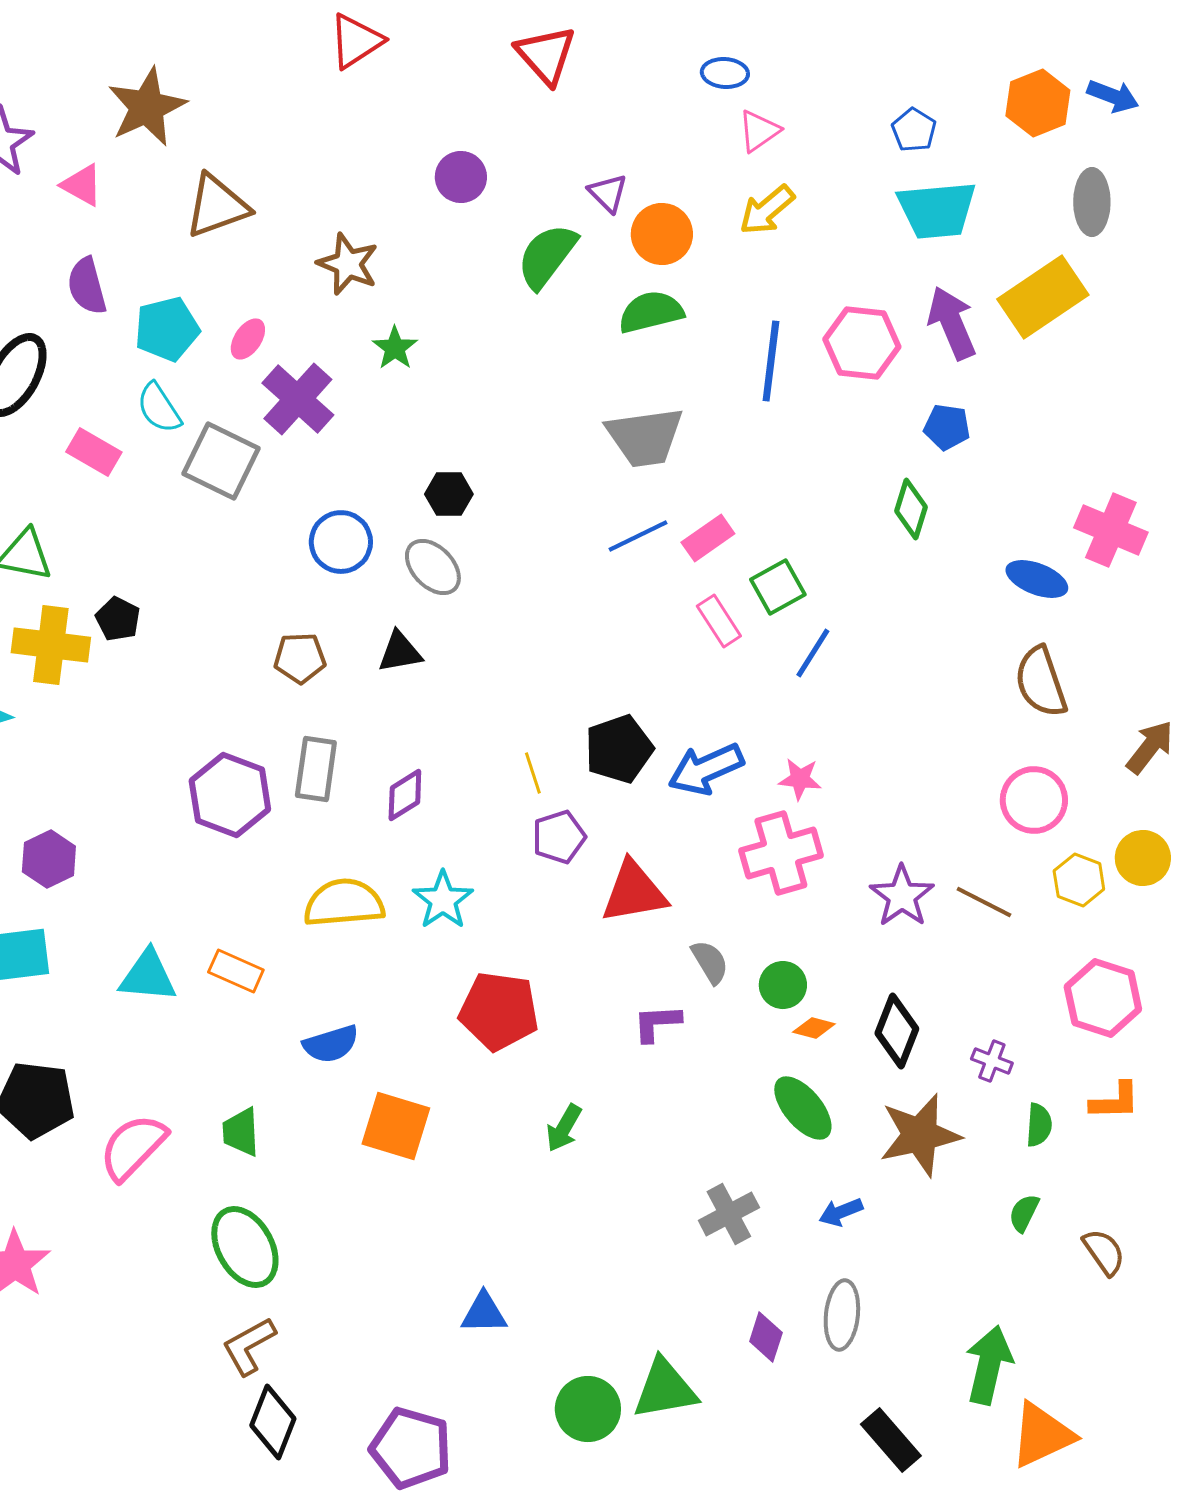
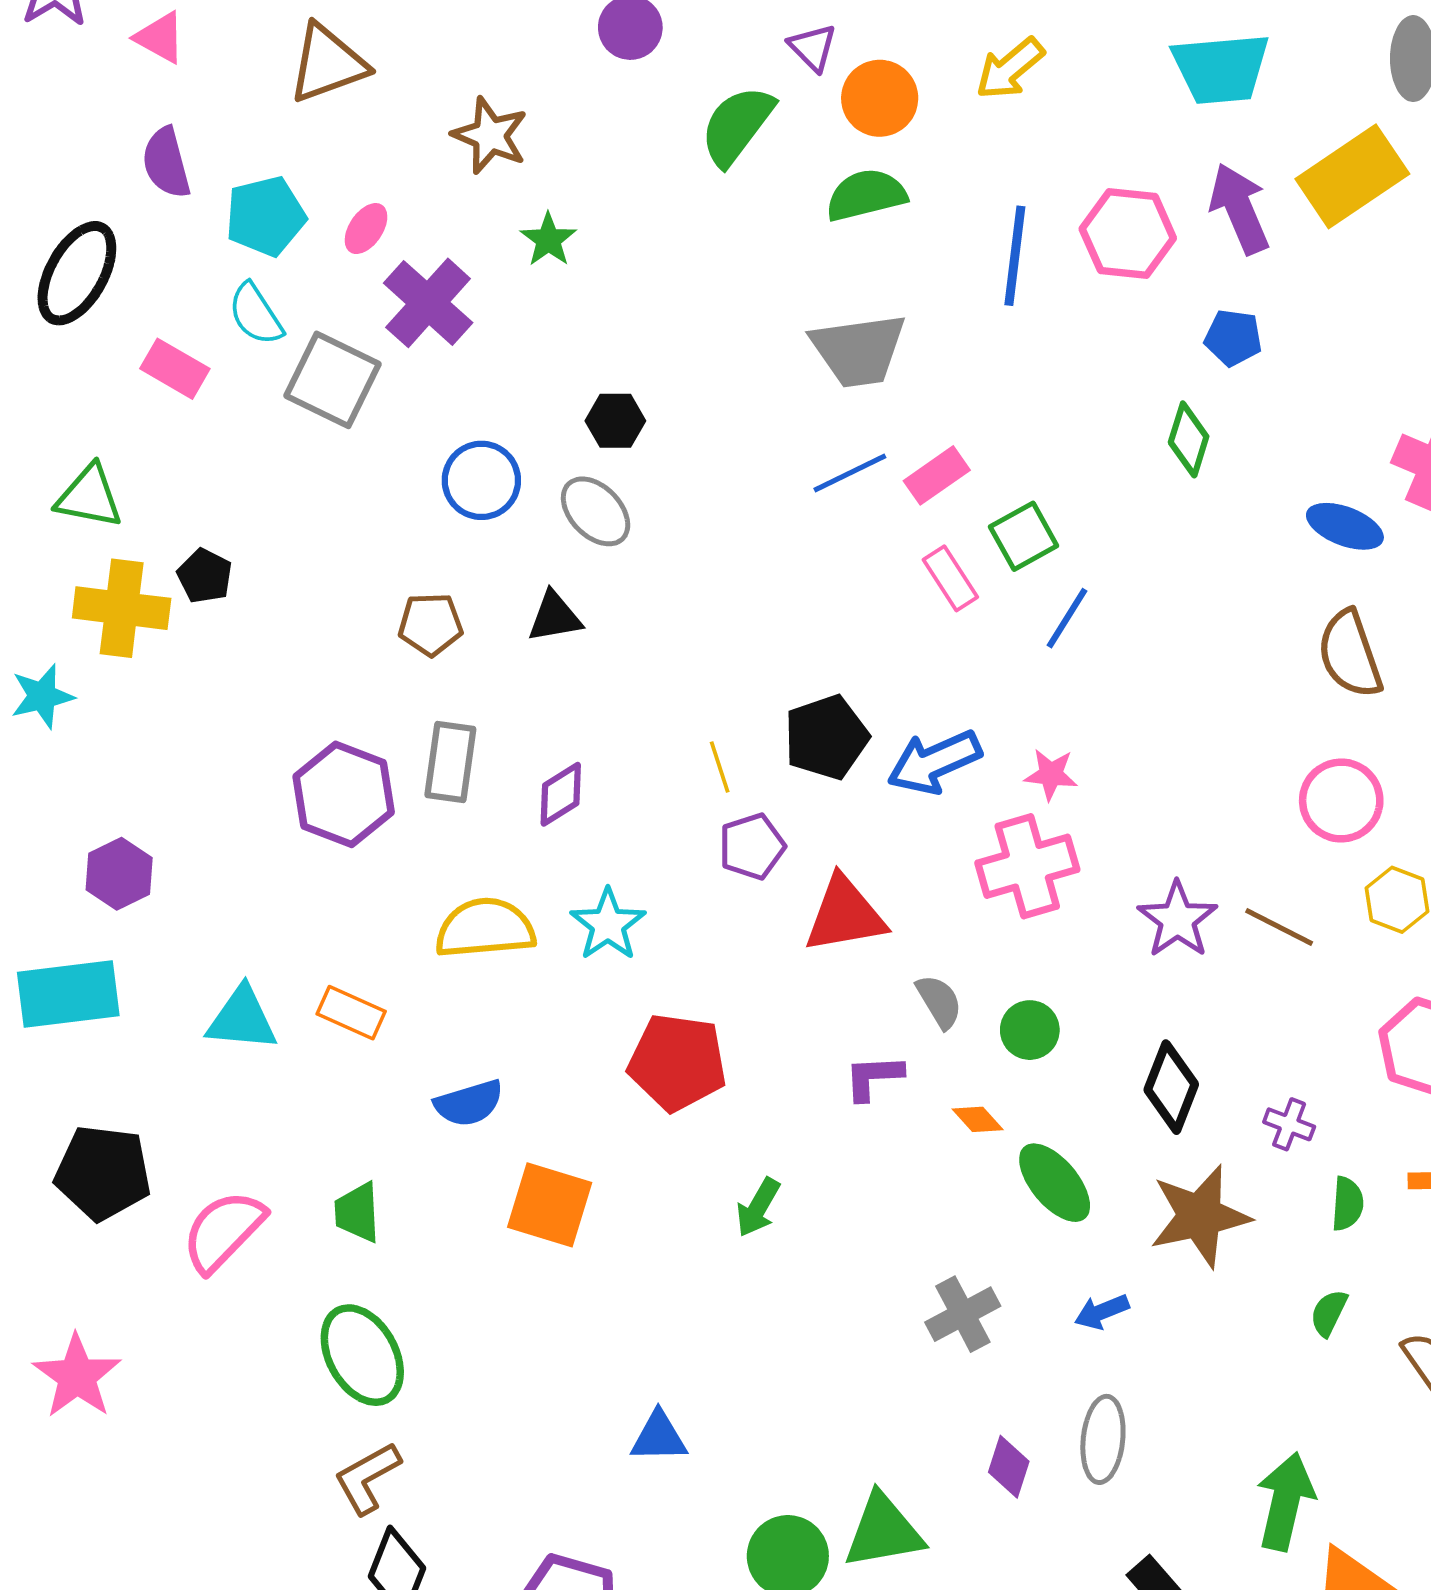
orange diamond: (814, 1028) -> (978, 1119), moved, turned 33

